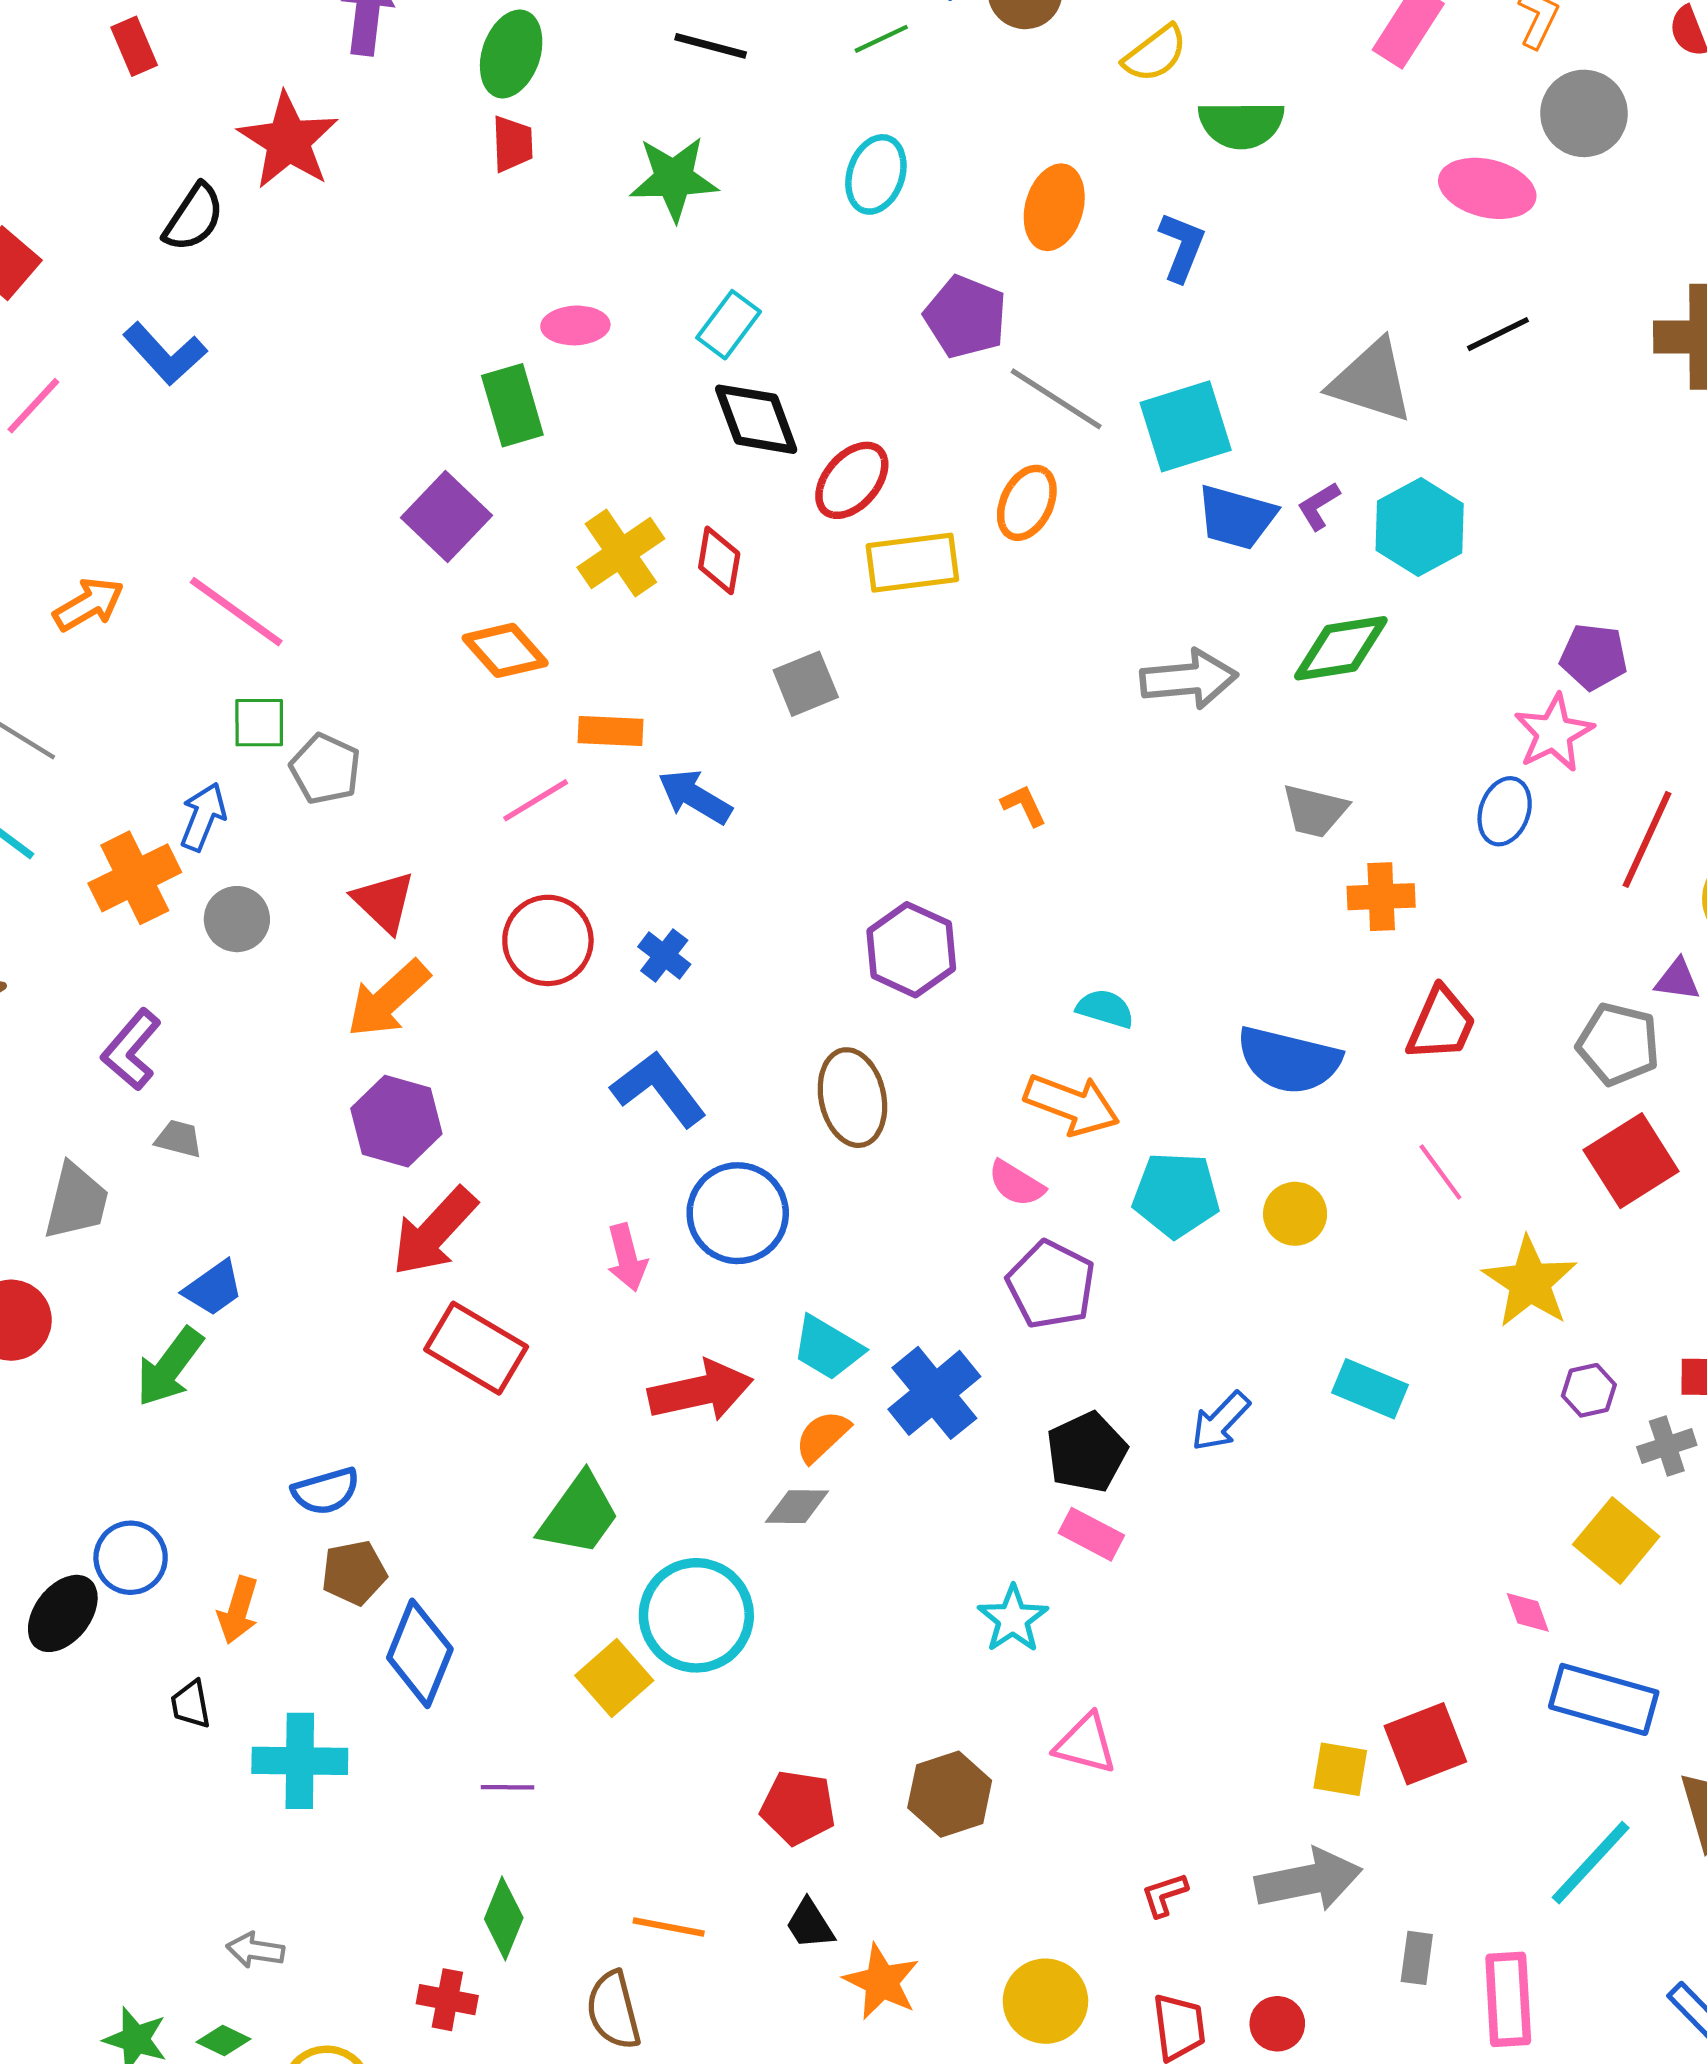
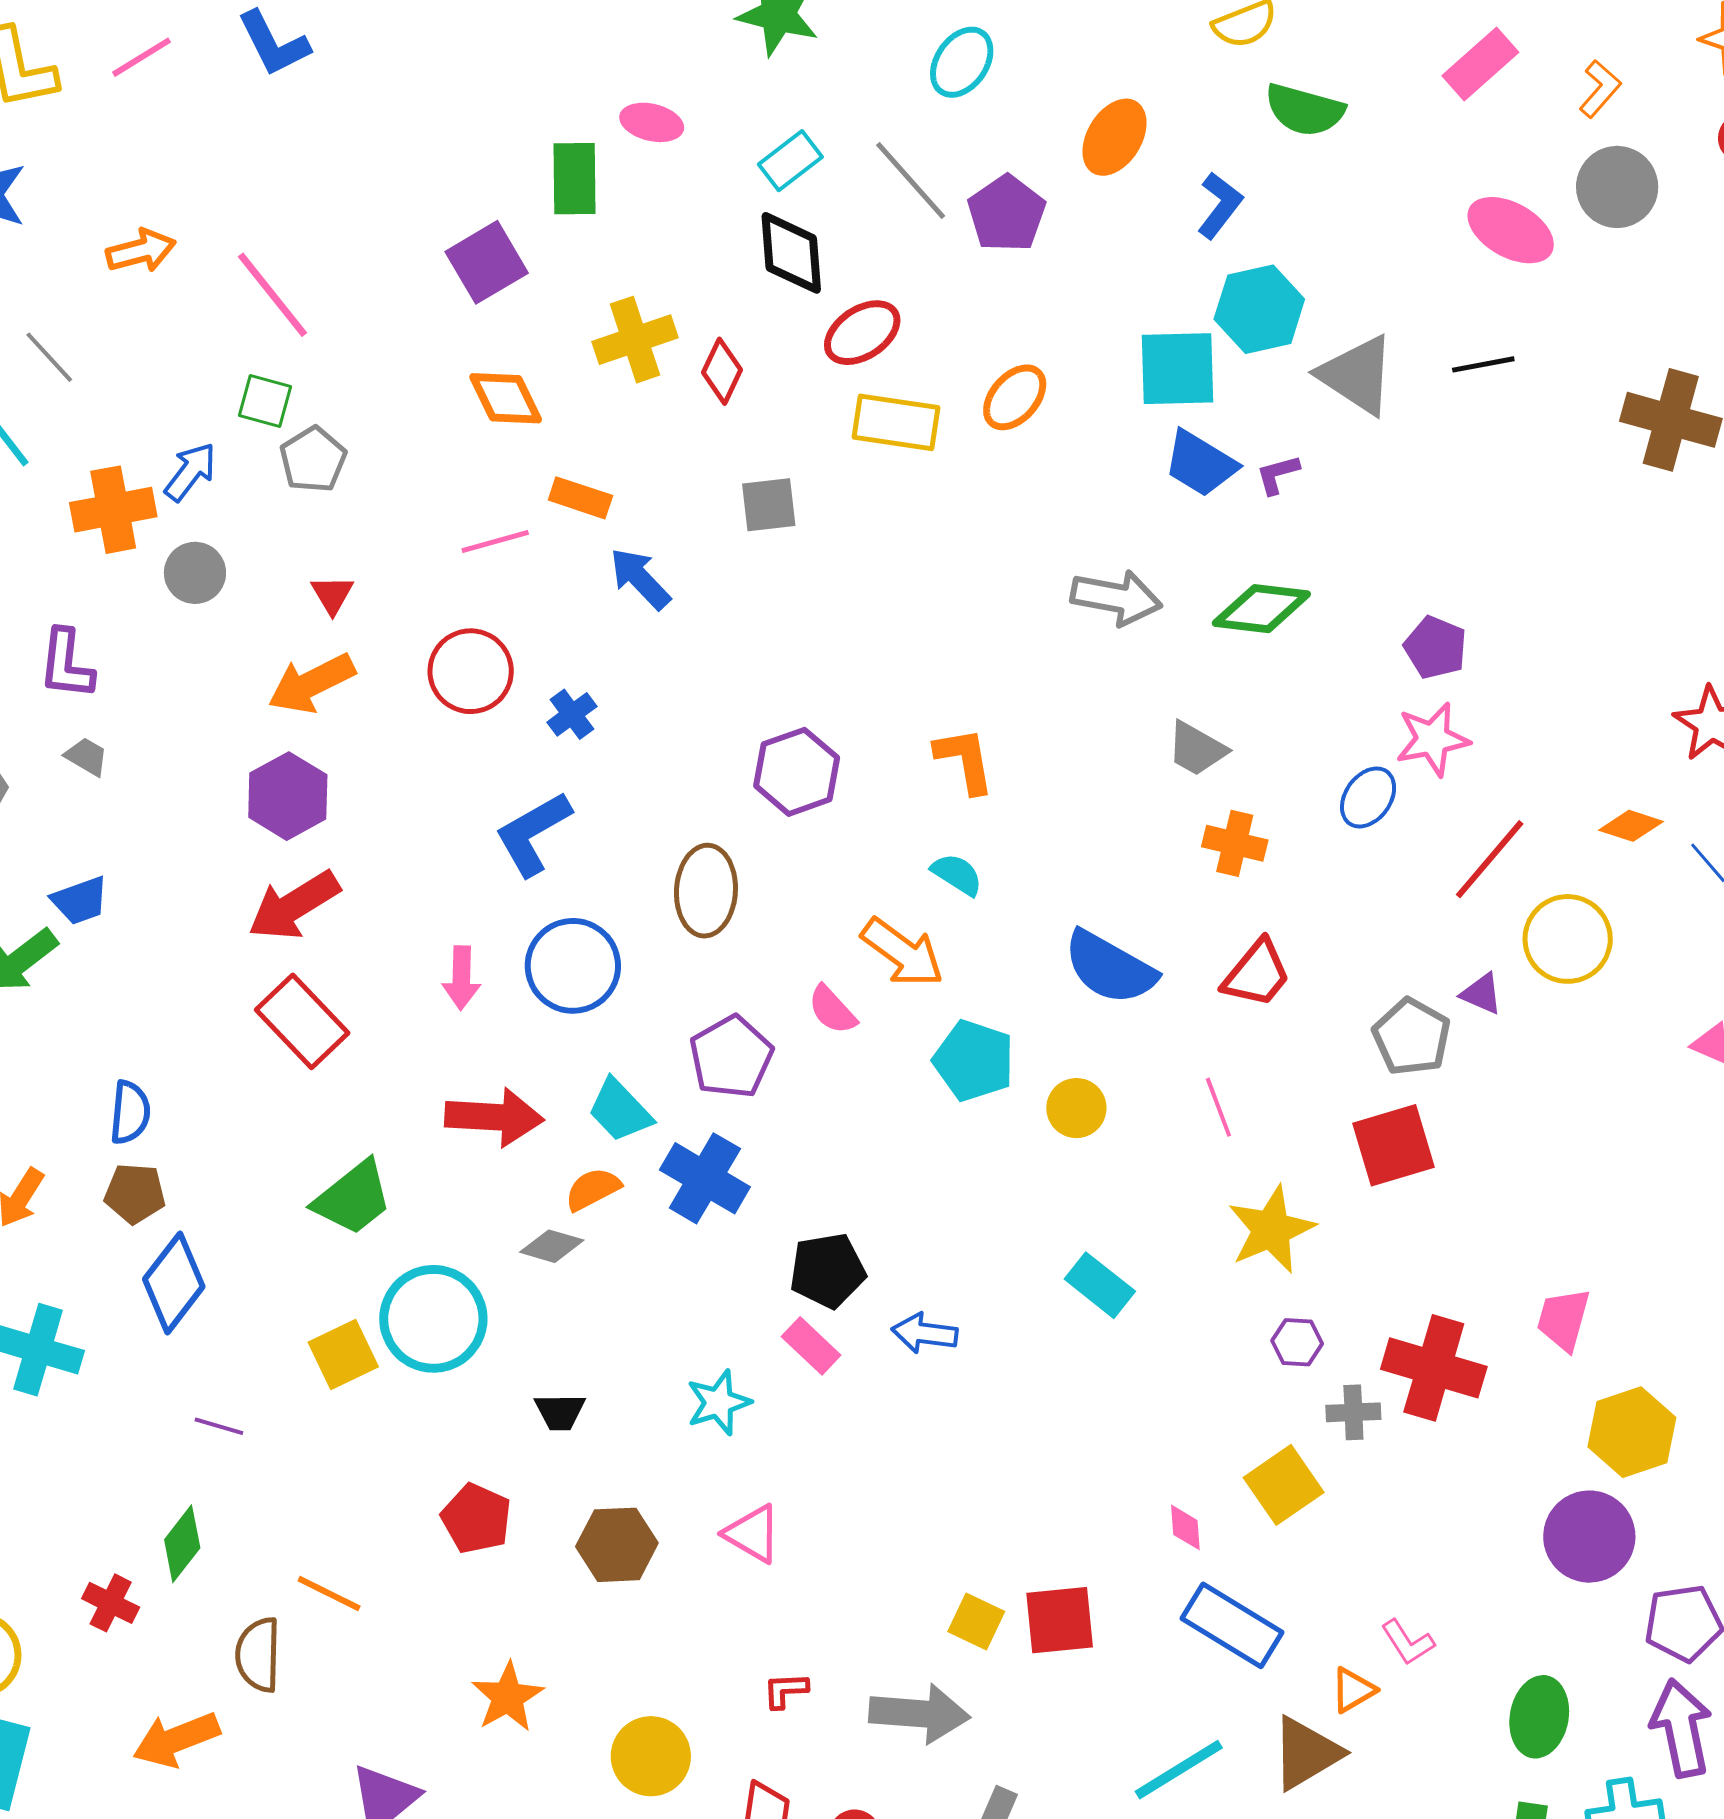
gray line: (1056, 399) -> (911, 180), moved
cyan hexagon: (1420, 527) -> (1259, 309), moved
purple pentagon: (1594, 657) -> (1435, 647), moved
orange L-shape: (1024, 805) -> (965, 760), moved, size x1.6
red triangle: (384, 902) -> (332, 595), size x0.7
purple L-shape: (131, 1050) -> (66, 664), turned -50
blue L-shape: (659, 1089) -> (533, 834), turned -98
purple pentagon: (1051, 1285) -> (731, 1057), moved
blue cross: (934, 1393) -> (705, 1178), turned -36
blue arrow: (1220, 1421) -> (925, 1333), moved, turned 38
blue semicircle: (326, 1491) -> (130, 1112), turned -84
black trapezoid: (810, 1924) -> (560, 1412), moved, turned -74

